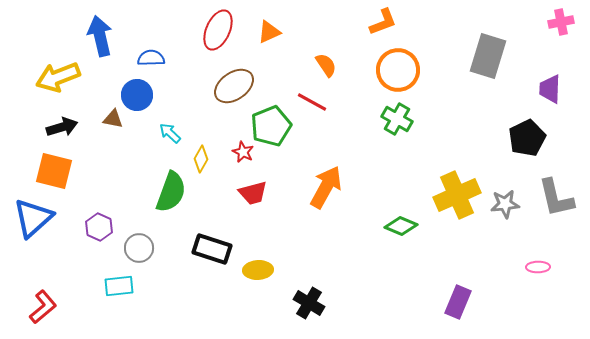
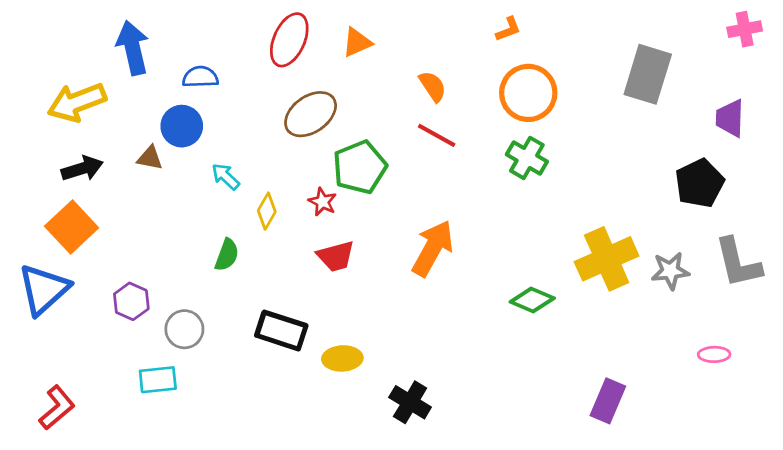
orange L-shape: (383, 22) -> (508, 29), size x0.7
red line: (312, 102) -> (437, 135), moved
orange square: (54, 171) -> (72, 227), turned 33
green semicircle: (171, 192) -> (227, 255), size x0.6

